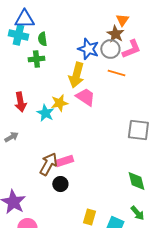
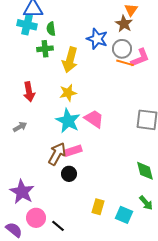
gray circle: (110, 49) -> (122, 49), moved
pink L-shape: (131, 49) -> (140, 58), moved
yellow arrow: (76, 75) -> (70, 60), moved
pink trapezoid: (85, 97) -> (94, 119), moved
cyan star: (45, 113) -> (68, 121), moved, size x1.4

